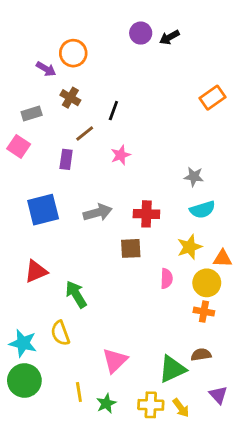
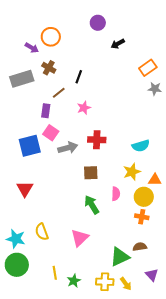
black arrow: (169, 37) -> (118, 44), moved
gray rectangle: (32, 113) -> (22, 79), size x1.6
pink square: (19, 146) -> (51, 133), moved
gray star: (194, 177) -> (155, 89), moved
red cross: (146, 214) -> (97, 140), moved
red triangle: (36, 271) -> (25, 189), turned -36
green arrow: (76, 294) -> (92, 205), moved
pink triangle: (115, 360) -> (80, 238), moved

